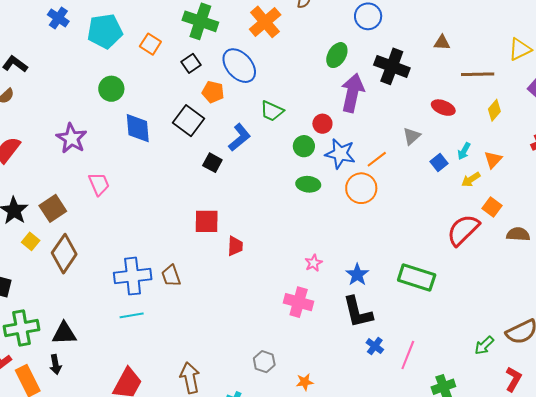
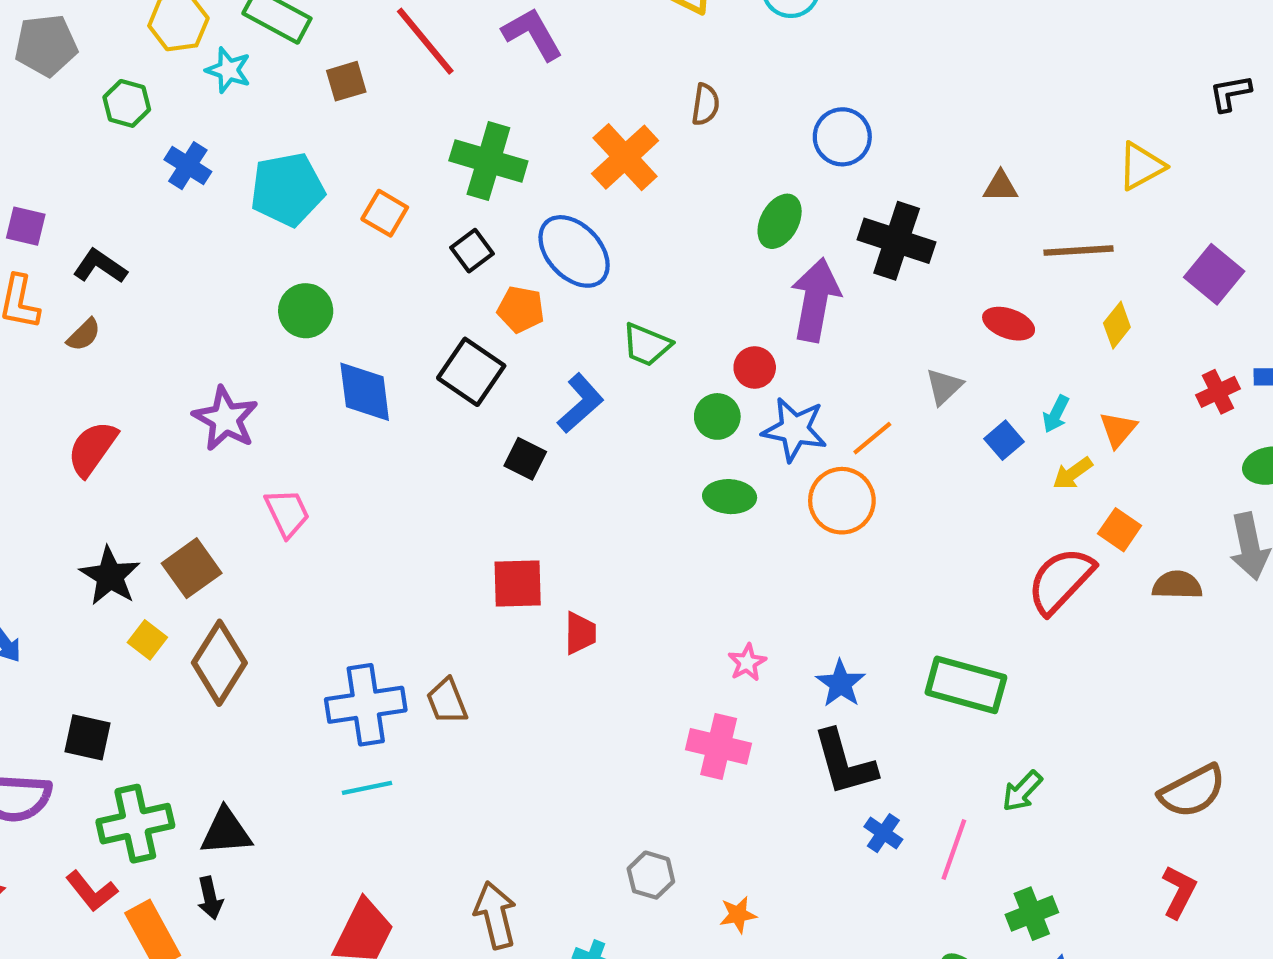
yellow triangle: (520, 49) -> (1141, 166), moved
green arrow: (484, 345) -> (1022, 791), moved

